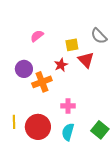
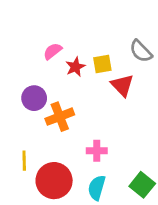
red star: (61, 65) -> (75, 67), moved
yellow line: (14, 122) -> (24, 161), moved

